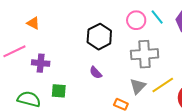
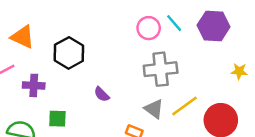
orange triangle: (33, 23) -> (23, 37), size x1.5
black hexagon: (99, 37) -> (69, 53), moved
gray triangle: (138, 86) -> (154, 109), turned -36

